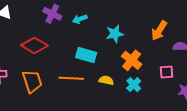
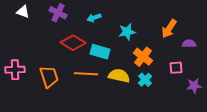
purple cross: (52, 14) -> (58, 13), moved
red diamond: (34, 45) -> (73, 43), moved
yellow semicircle: (106, 80) -> (119, 76), size x1.5

